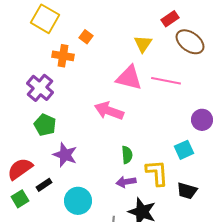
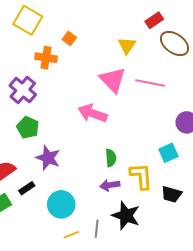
pink triangle: (129, 78) -> (113, 80), turned 32

